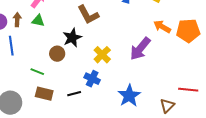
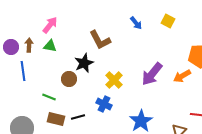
orange arrow: (162, 27) -> (182, 76), moved, turned -60
black line: (74, 94) -> (78, 117), moved

